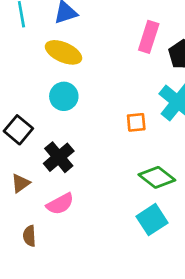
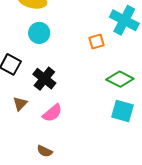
cyan square: (152, 220) -> (123, 111), turned -30
brown semicircle: (29, 236) -> (45, 151), moved, turned -49

